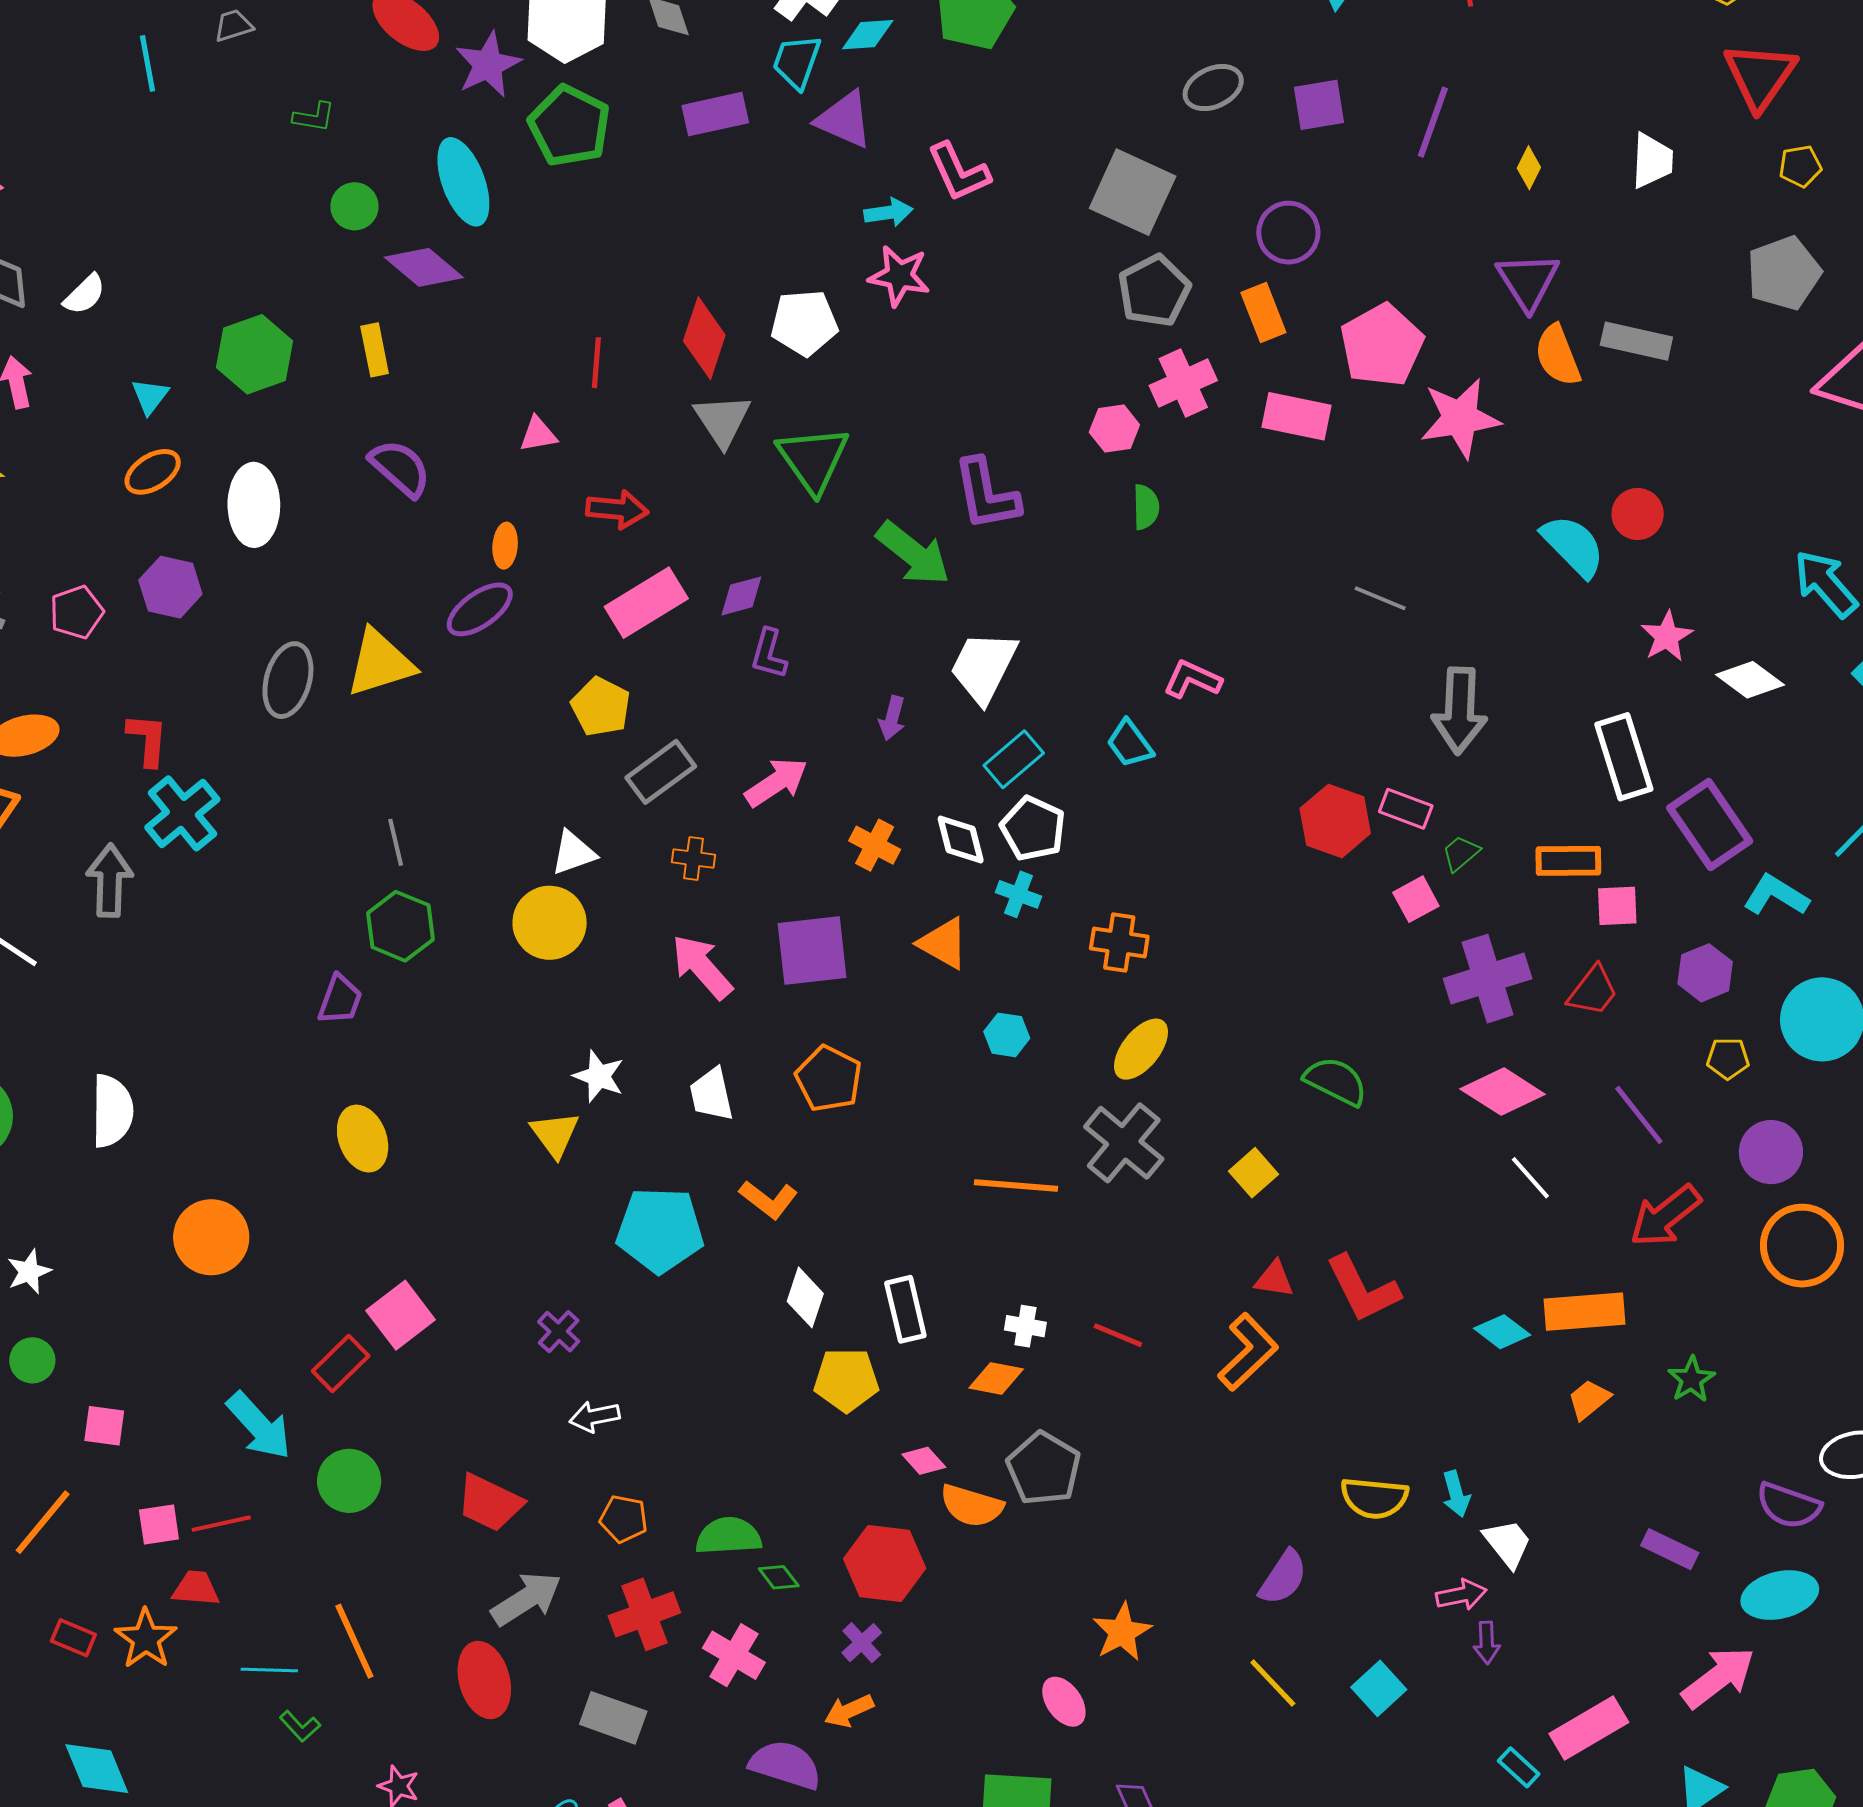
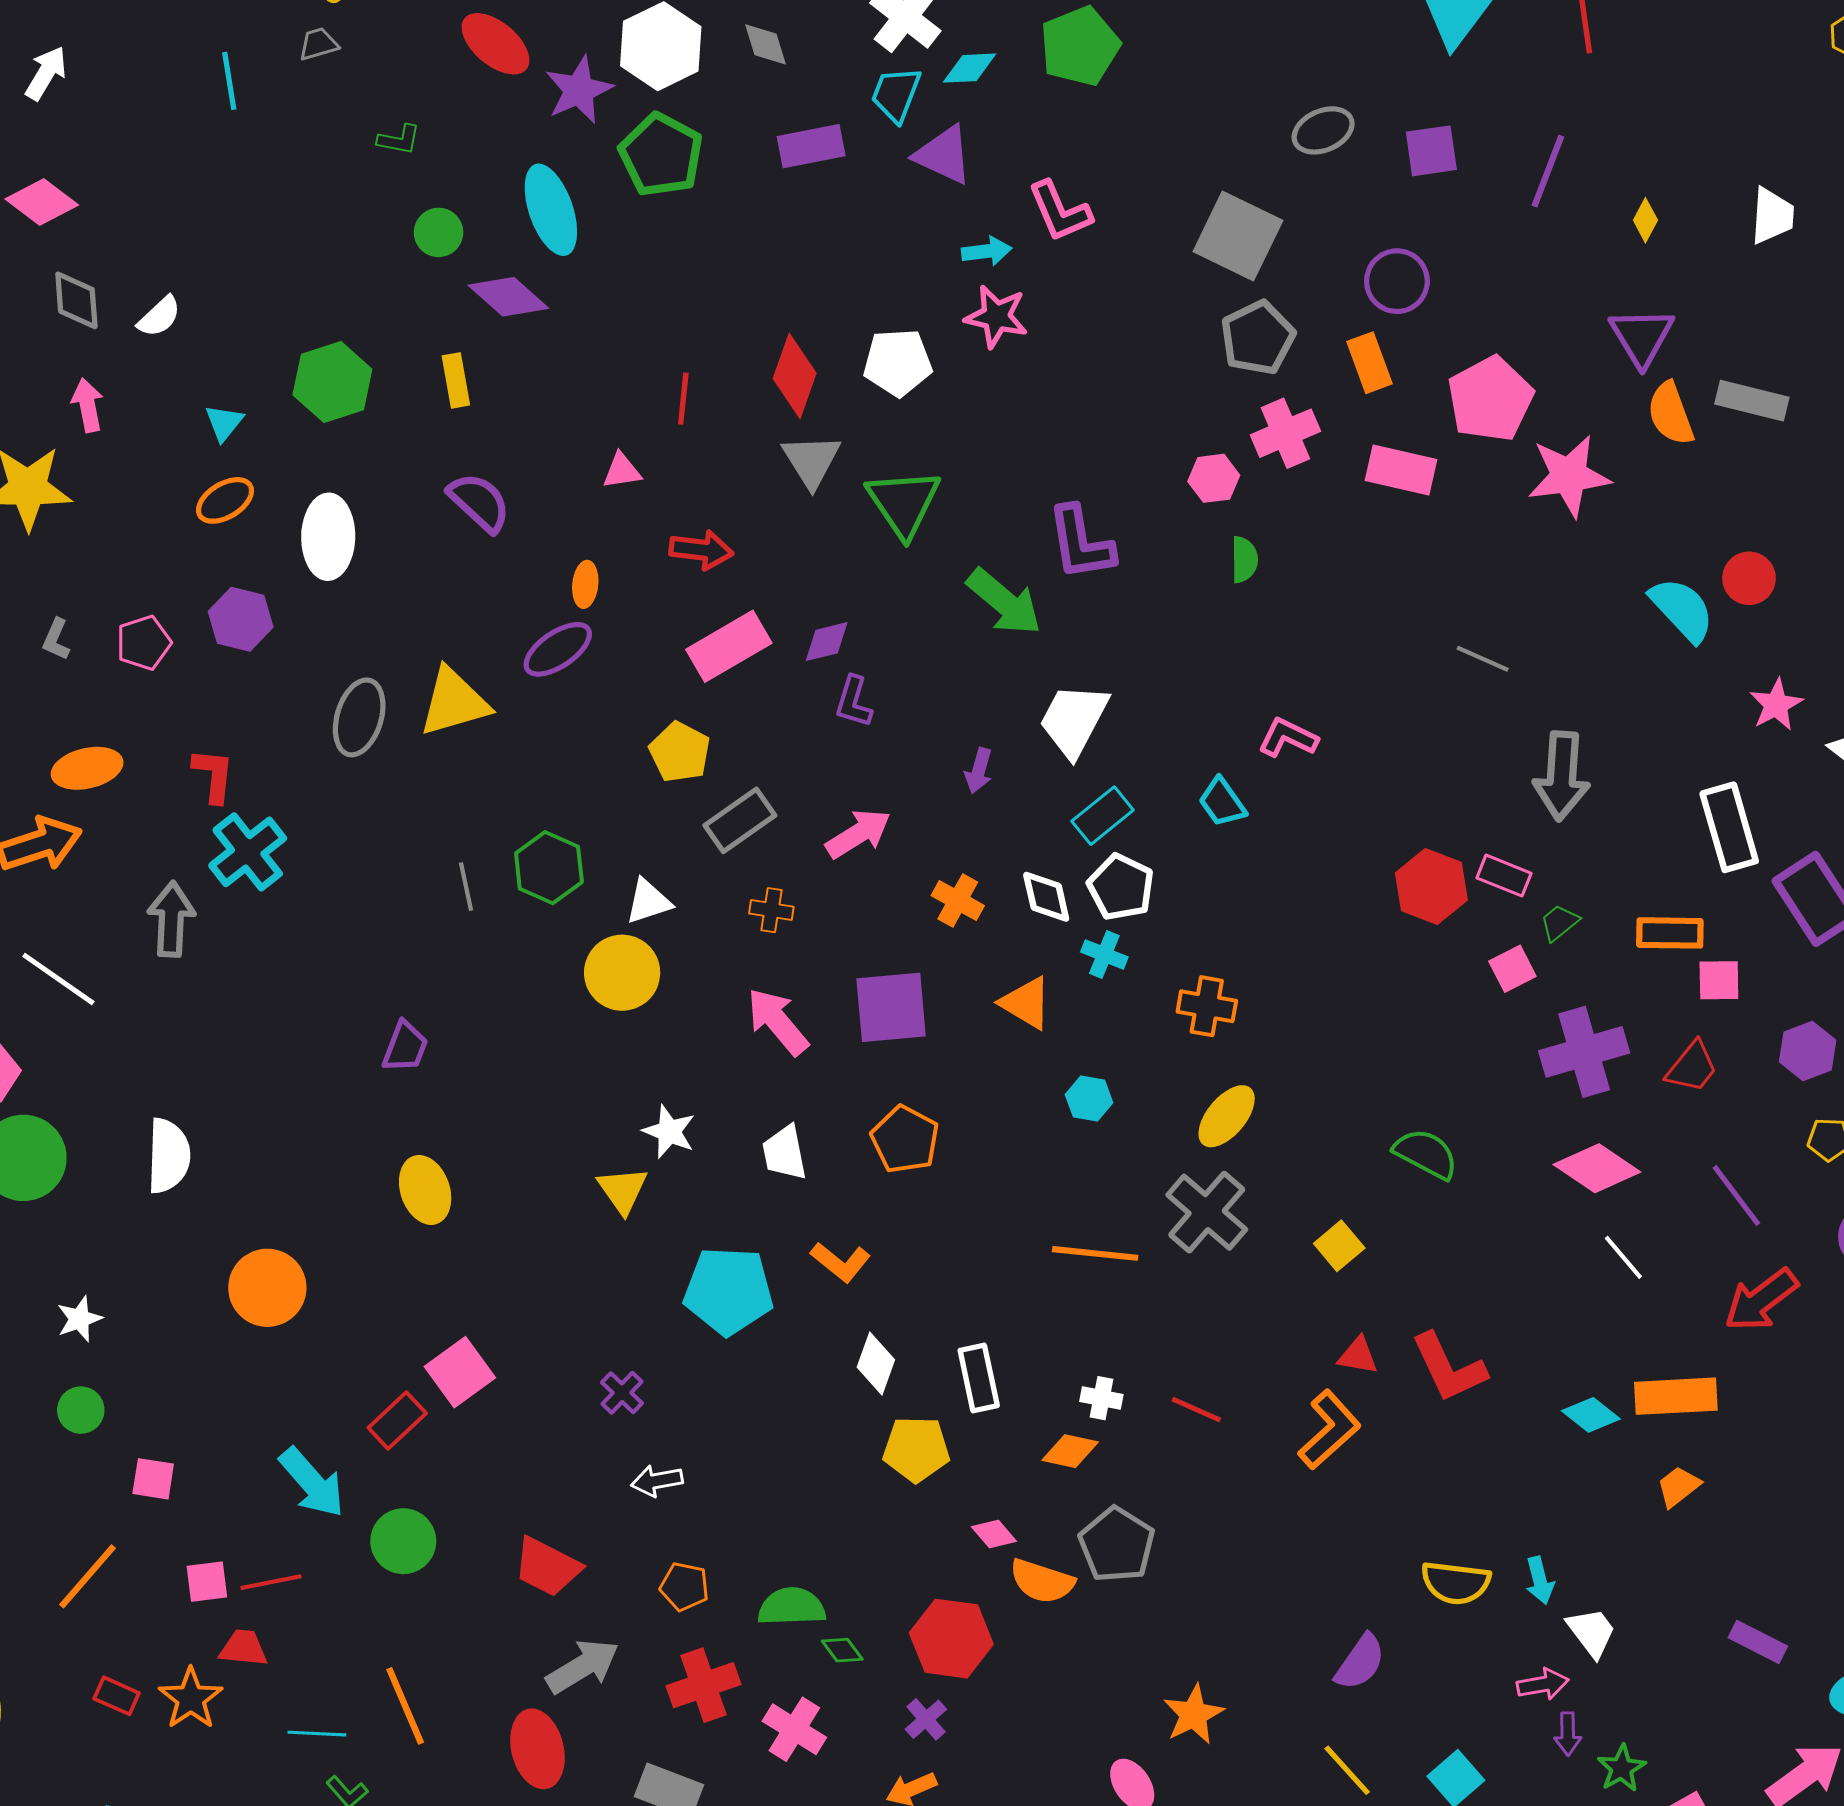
green hexagon: (400, 926) -> (549, 868), moved
green star: (1691, 1379) -> (1622, 1768), moved

